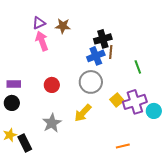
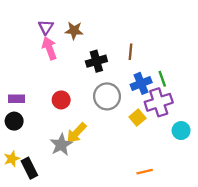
purple triangle: (39, 23) -> (46, 27), turned -32
black cross: (103, 39) -> (96, 61), moved
brown line: (111, 52) -> (131, 52), moved
blue cross: (96, 56) -> (141, 83), moved
purple cross: (135, 102) -> (159, 102), moved
yellow arrow: (83, 113) -> (76, 133), moved

